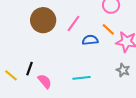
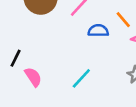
cyan line: (82, 78) -> (81, 78), turned -48

